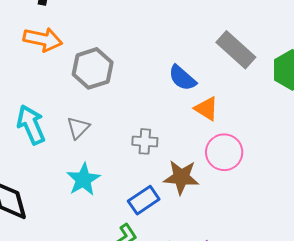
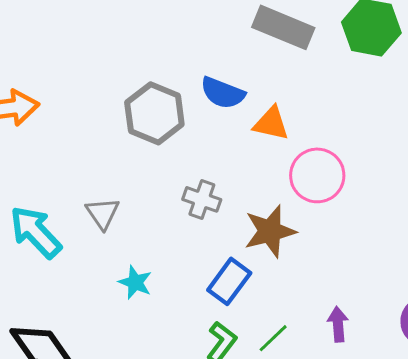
gray hexagon: (93, 68) -> (154, 113), moved
gray cross: (145, 141) -> (202, 199), turned 35
cyan star: (83, 179) -> (135, 282), size x0.7

